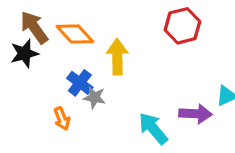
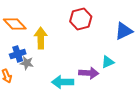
blue cross: (80, 83) -> (18, 54), turned 35
cyan arrow: (153, 128) -> (63, 82), turned -50

